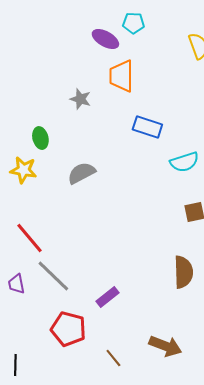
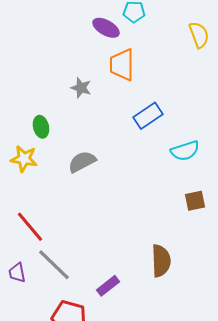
blue rectangle: (147, 127) -> (148, 116), turned -52
brown semicircle: (183, 272) -> (161, 261), moved

